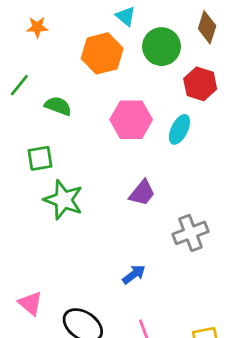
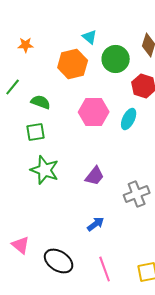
green square: (40, 158) -> (36, 132), moved
purple trapezoid: (142, 193) -> (95, 176), moved

